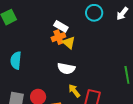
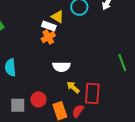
yellow triangle: (69, 43) -> (58, 17), moved

